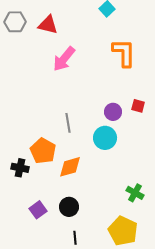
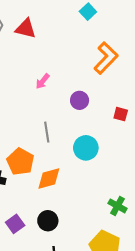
orange L-shape: (124, 53) -> (106, 58), turned 44
pink arrow: (64, 59) -> (43, 81), moved, size x0.6
purple circle: (113, 112) -> (80, 100), moved

